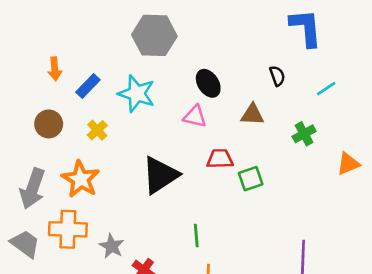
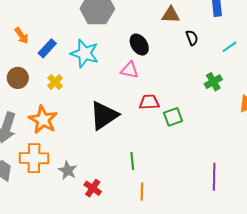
orange arrow: (55, 69) -> (22, 36), turned -30
brown triangle: (252, 115) -> (171, 15), moved

